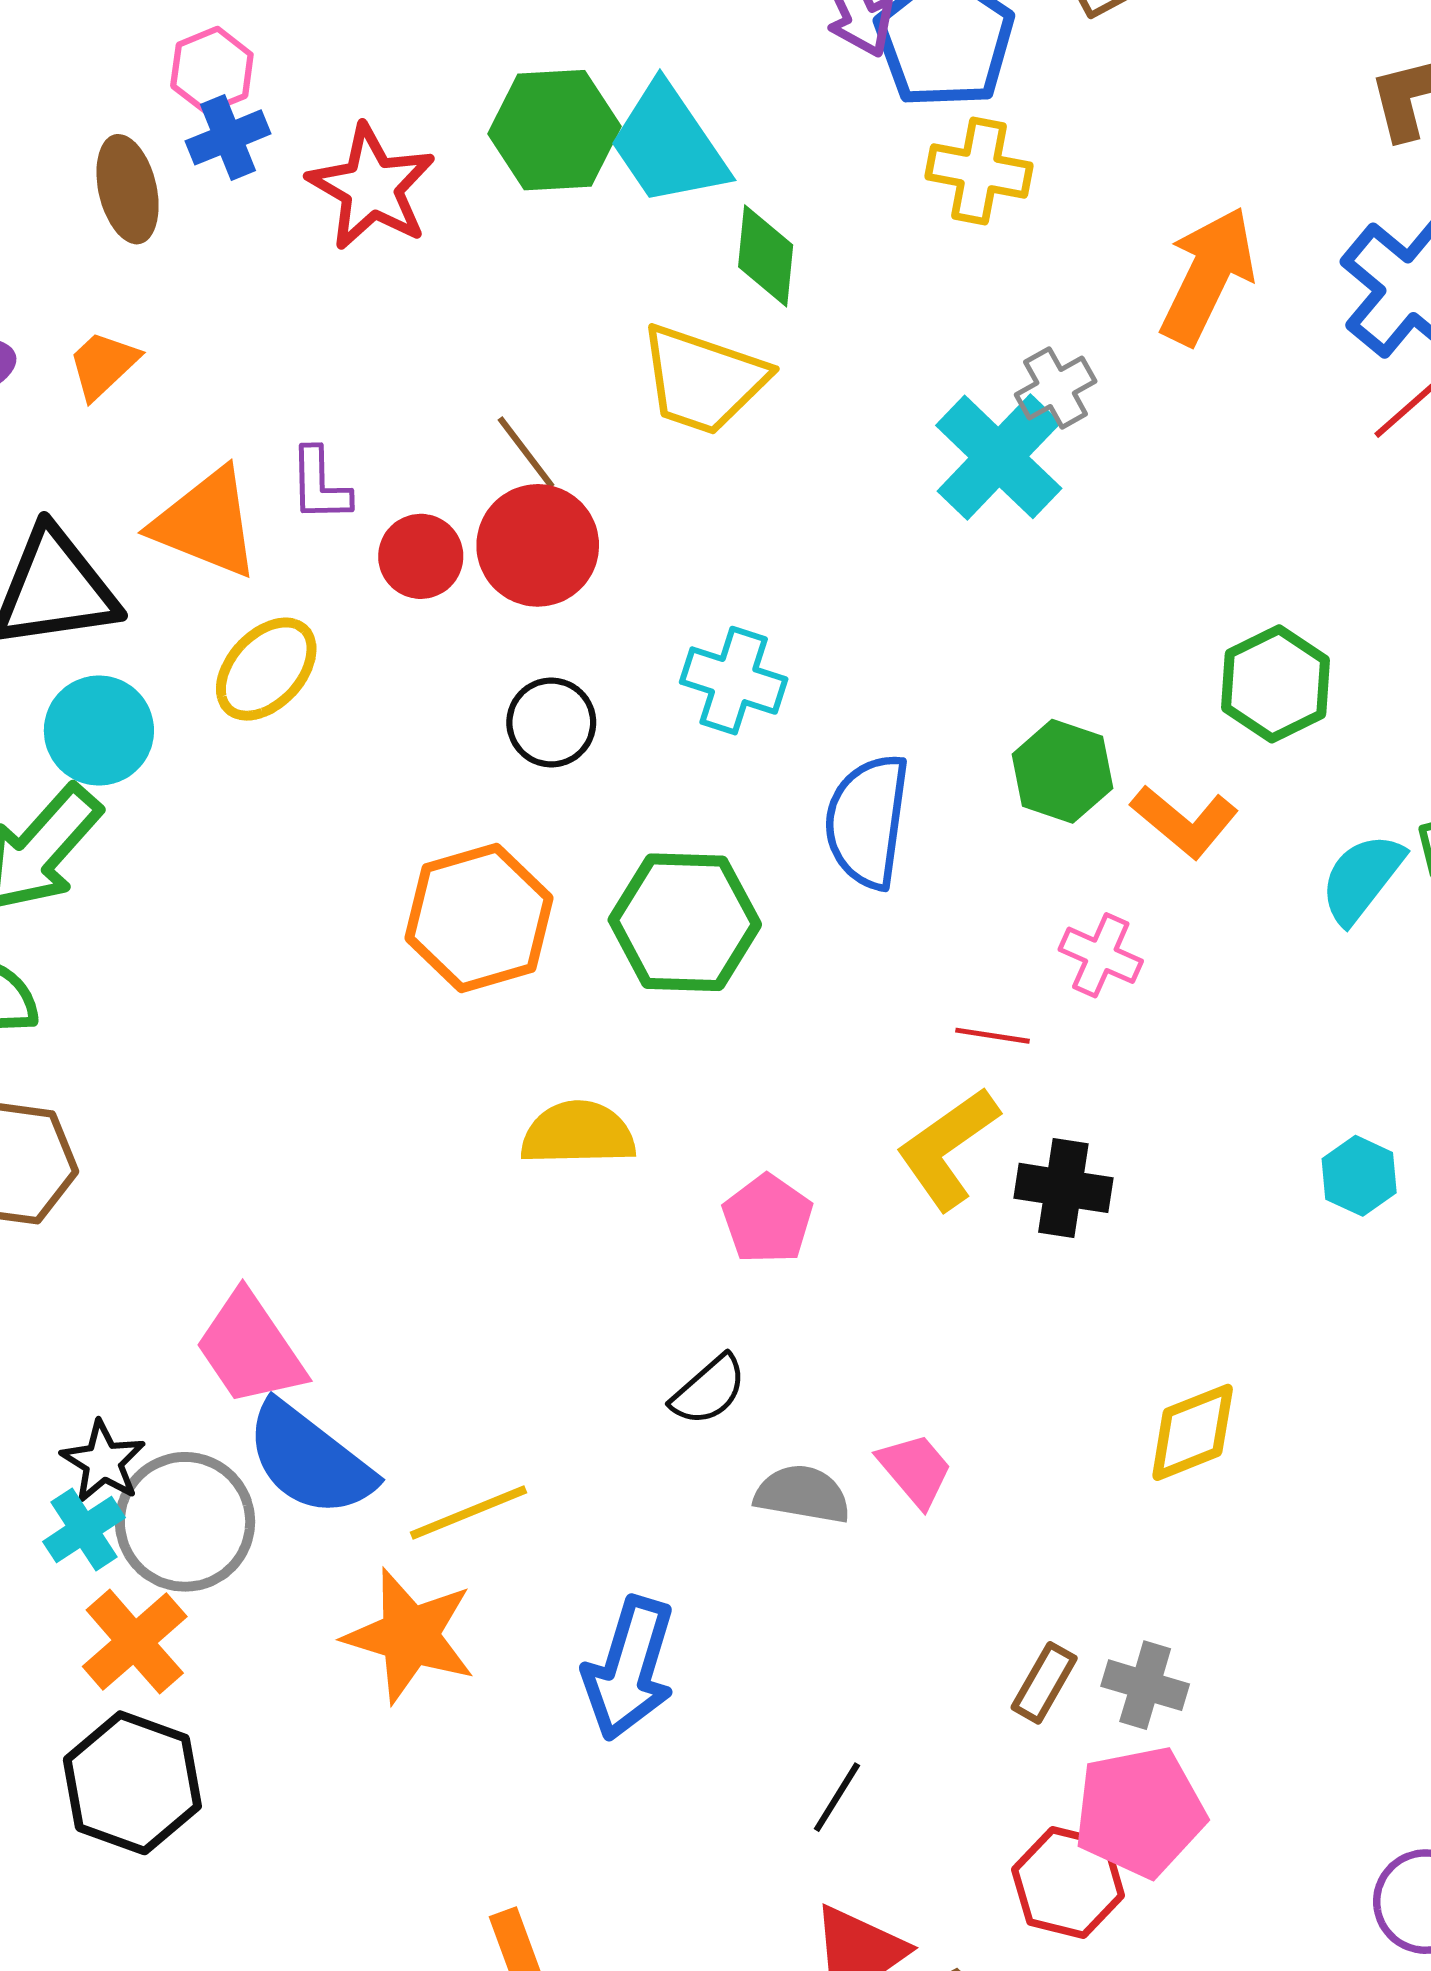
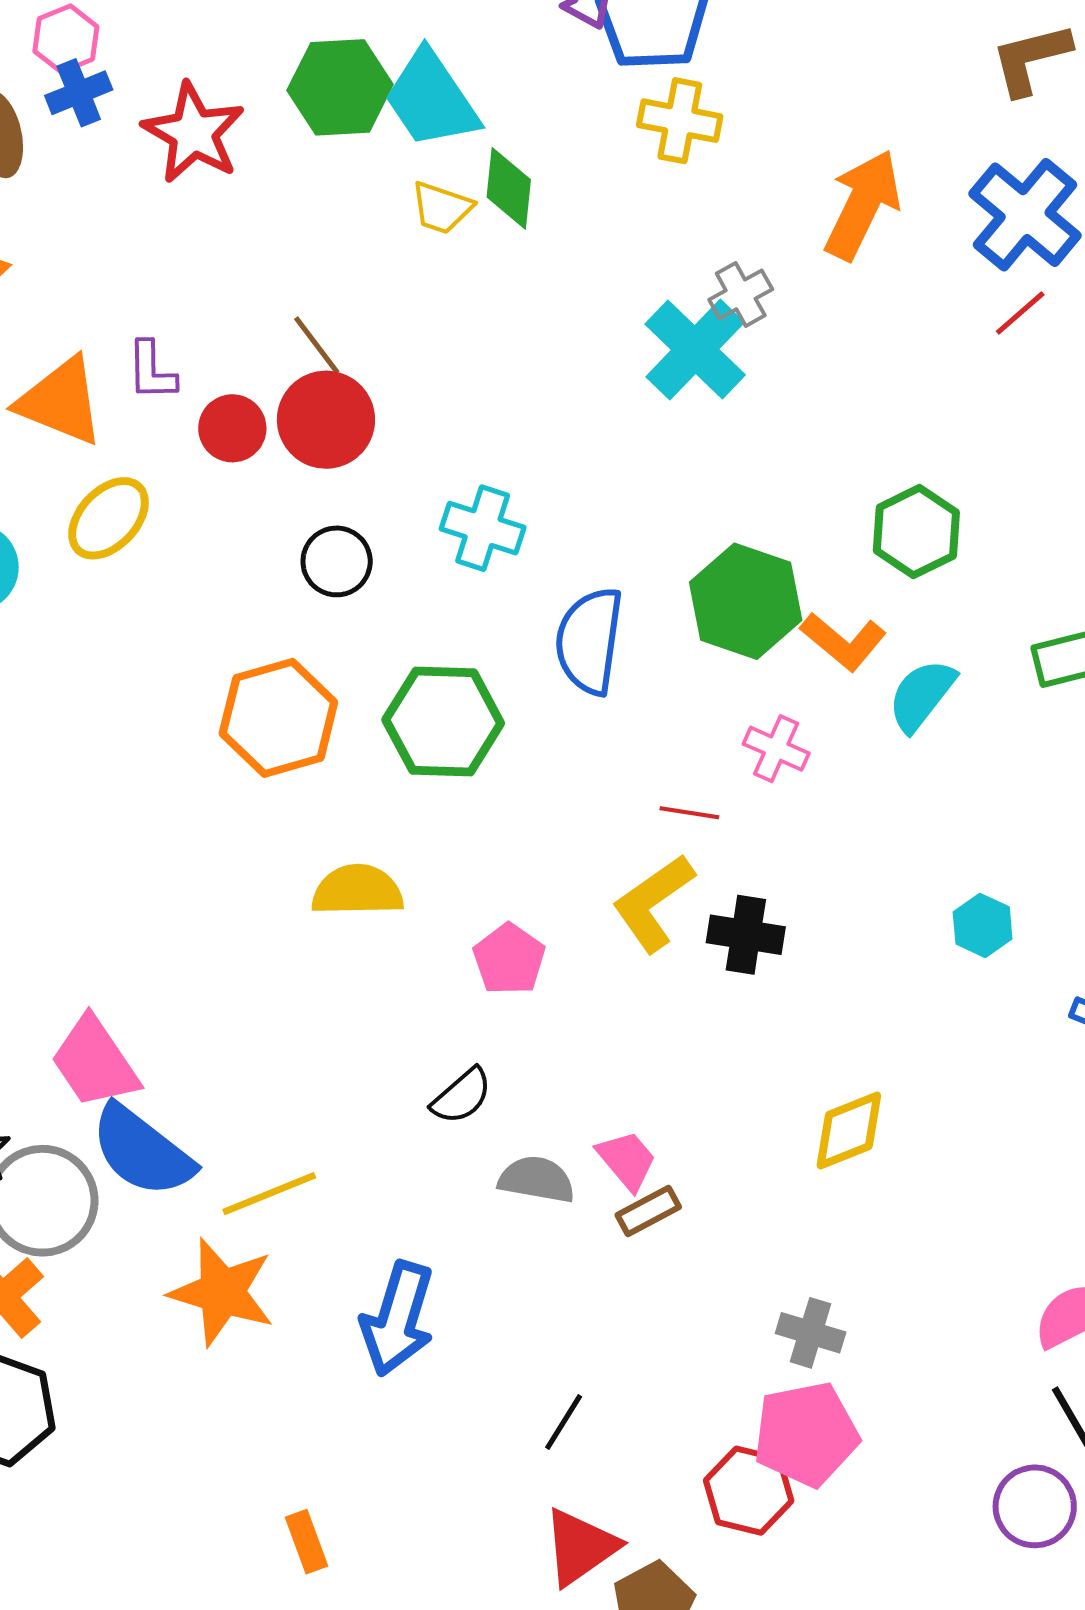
yellow trapezoid: (703, 380) -> (442, 208), moved, size x0.6
green hexagon: (1062, 771) -> (746, 601), size x1.4
cyan semicircle: (1362, 878) -> (922, 695), moved
brown rectangle: (1044, 1683) -> (648, 1211), moved, turned 32

